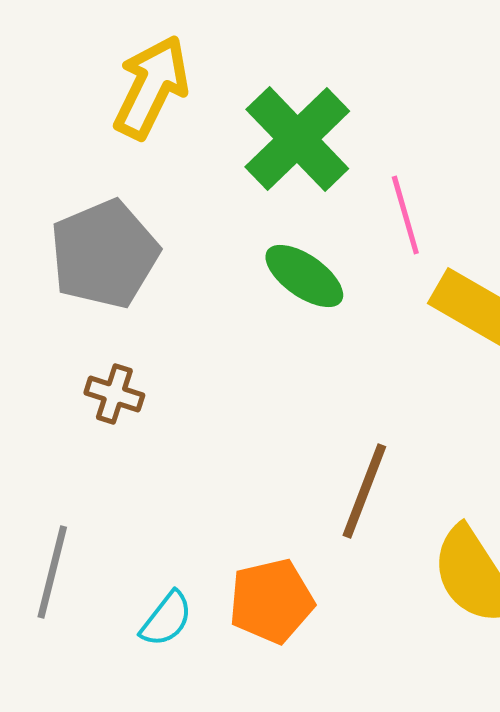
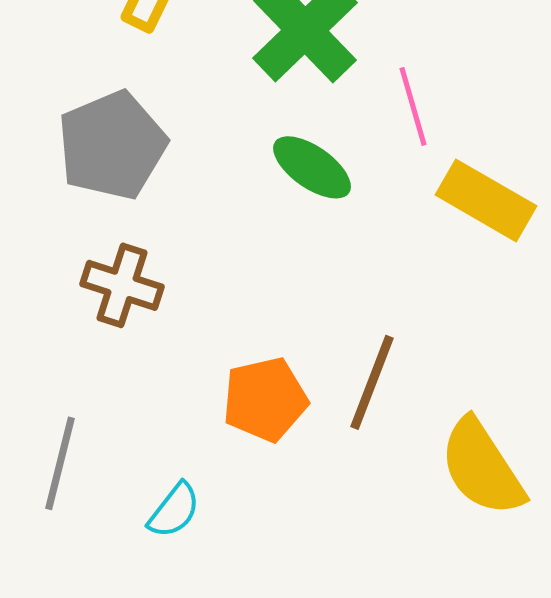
brown cross: (114, 394) -> (122, 285), size x1.4
orange pentagon: (271, 601) -> (265, 399), moved

